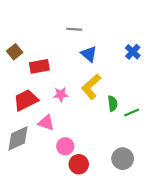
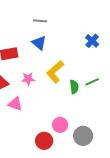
blue triangle: (89, 54) -> (39, 43), moved
green line: (132, 112) -> (92, 82), moved
pink circle: (65, 146) -> (60, 125), moved

